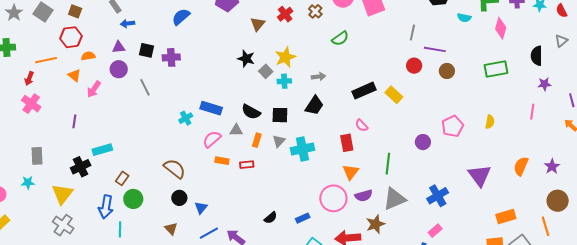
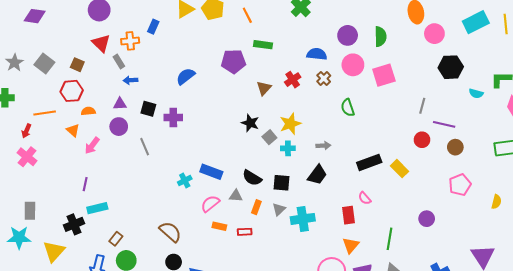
green semicircle: (340, 38) -> (348, 108), turned 102
purple line: (74, 121) -> (85, 184), moved
pink pentagon: (453, 126) -> (460, 185), moved
cyan star: (28, 183) -> (19, 238), size x1.6

